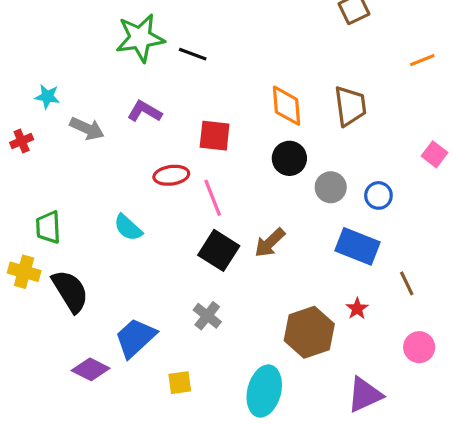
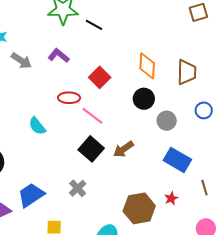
red square: (215, 136) -> (100, 77), turned 30
blue circle: (378, 195) -> (204, 110), moved
pink line: (213, 198) -> (92, 116), turned -40

